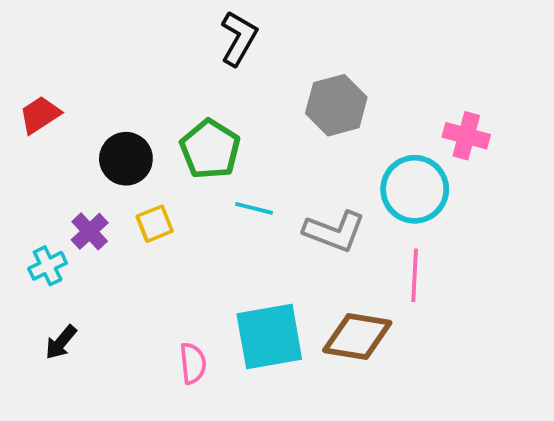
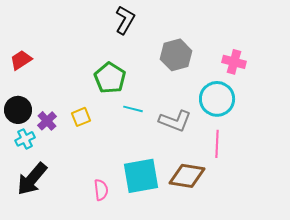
pink cross: (466, 136) -> (234, 62), moved
black circle: (126, 159) -> (18, 110), moved
black arrow: (61, 342) -> (32, 179), size x1.8

